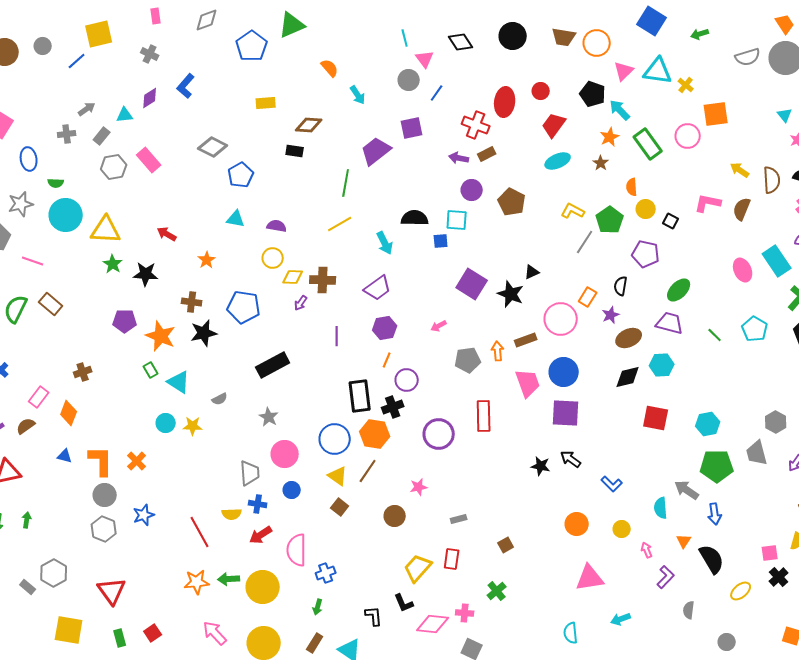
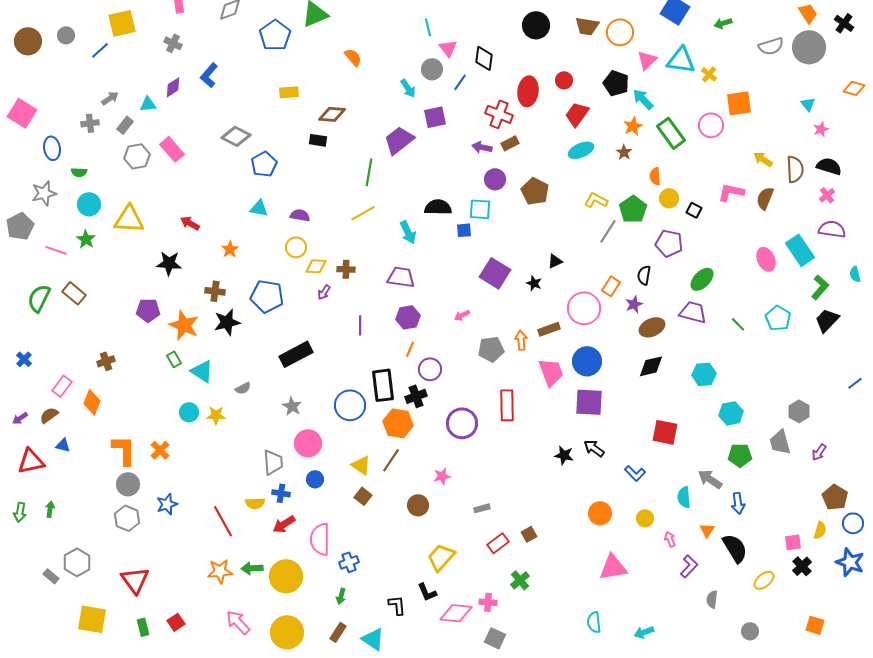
black diamond: (461, 42) -> (484, 58), moved, turned 40
cyan arrow: (358, 95) -> (408, 88), moved
cyan circle: (66, 215) -> (89, 204), size x0.7
green star: (113, 264) -> (86, 239), moved
brown cross: (323, 280) -> (346, 269), size x0.7
purple trapezoid: (378, 288) -> (401, 277), turned -136
black star: (511, 294) -> (534, 283), size x0.6
cyan hexagon: (662, 365) -> (704, 374), moved
red square: (656, 418) -> (665, 432), moved
blue circle: (335, 439) -> (350, 405), moved
blue triangle: (65, 456) -> (63, 445), moved
green pentagon: (717, 466) -> (740, 455), size x0.7
red rectangle: (452, 559) -> (498, 543), moved, turned 45
cyan arrow: (621, 619) -> (644, 632), moved

